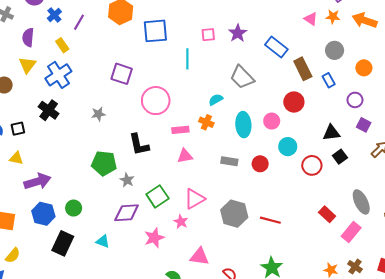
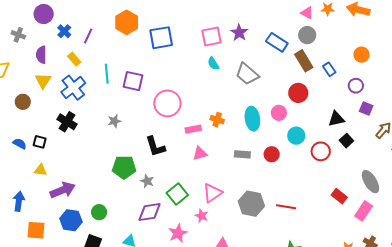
pink square: (208, 35) -> (211, 37), size x1.5
gray circle: (335, 50) -> (307, 35), moved
cyan line: (187, 59) -> (107, 74), moved
cyan semicircle: (216, 100) -> (213, 64), moved, turned -88
black square: (18, 129) -> (40, 142), turned 32

